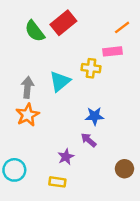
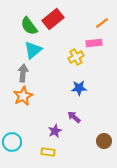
yellow cross: (91, 68) -> (76, 57), turned -35
cyan triangle: (60, 81) -> (33, 50), moved
blue star: (95, 116) -> (79, 88), moved

